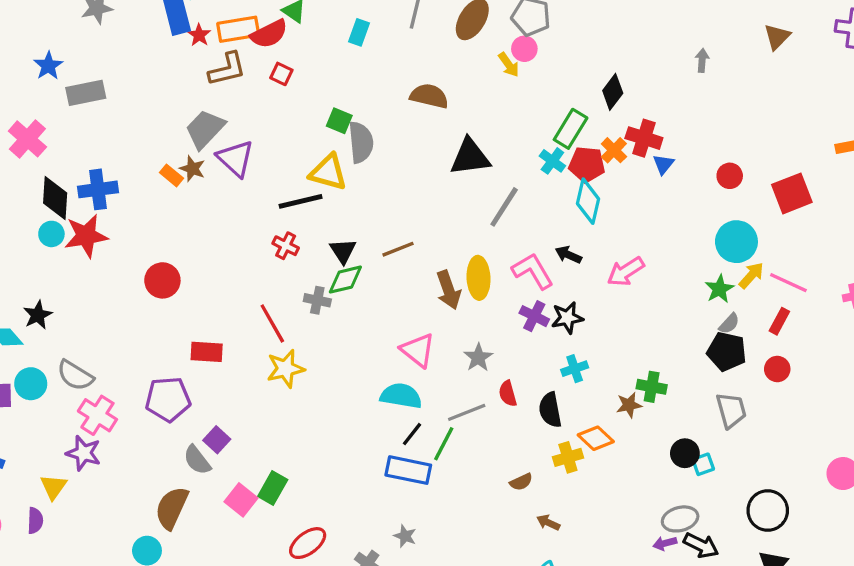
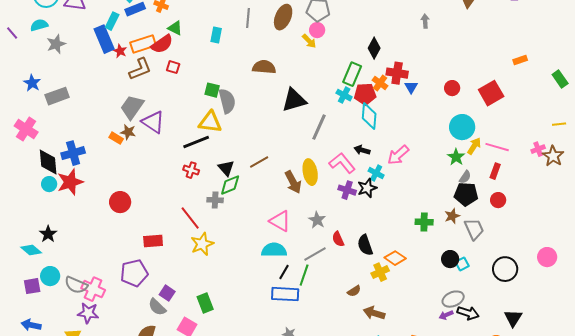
cyan cross: (575, 369) -> (376, 173), moved, turned -35
gray semicircle: (75, 375) -> (76, 285), moved
brown star: (629, 405) -> (452, 216), moved
green rectangle: (273, 488) -> (205, 303), moved, turned -42
black circle: (768, 510) -> (505, 269), moved
brown arrow: (548, 523) -> (374, 313), size x1.5

